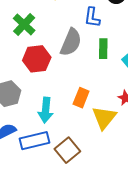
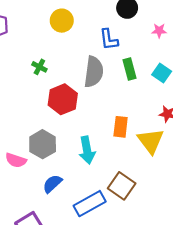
green cross: (24, 24) -> (39, 67), size x0.6
blue rectangle: (34, 141) -> (90, 204), moved

